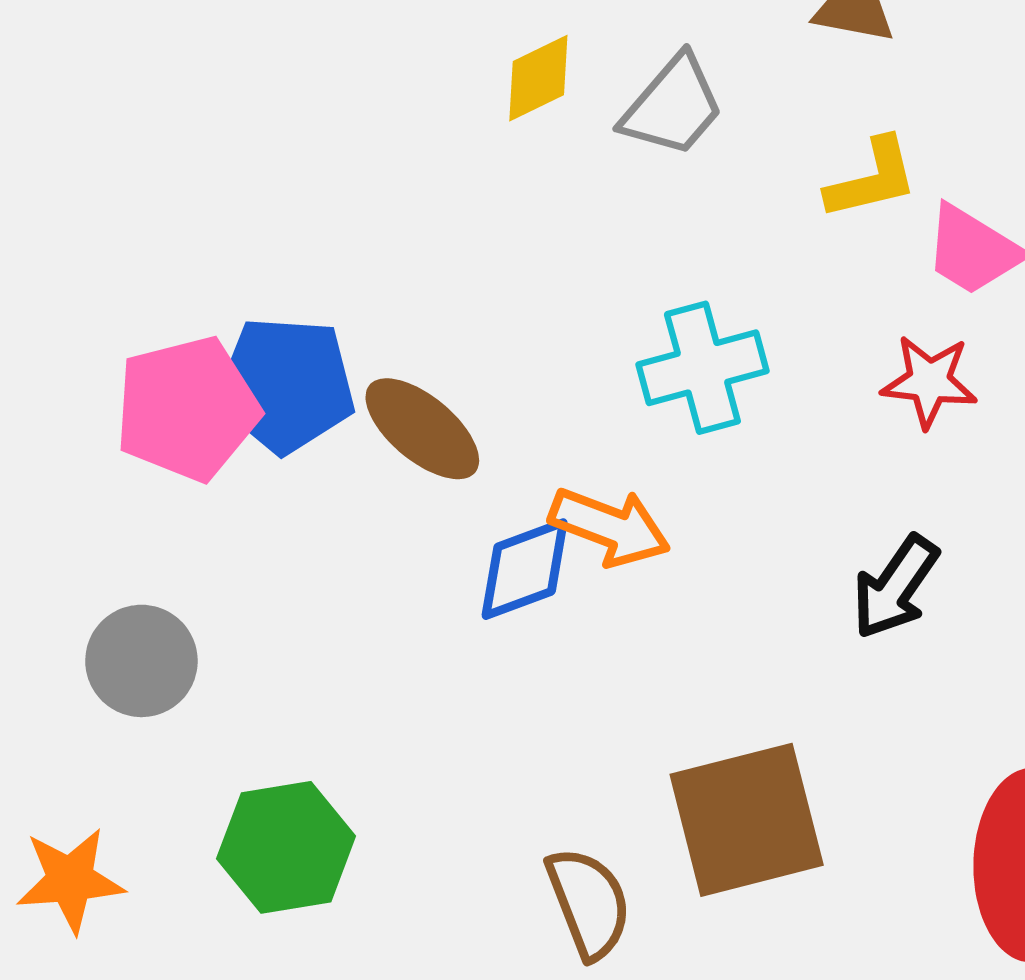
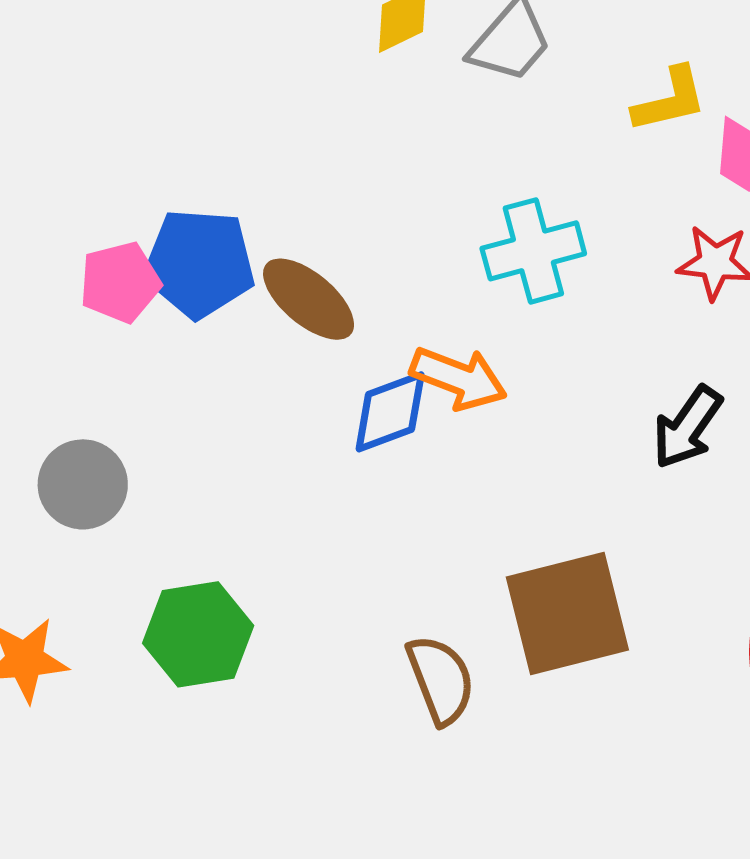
pink pentagon: (187, 409) -> (120, 282), size x0.7

